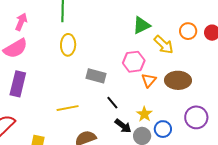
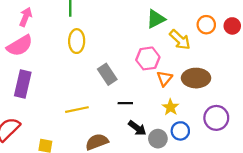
gray rectangle: (96, 76) -> (107, 74), turned 42
black line: (112, 103) -> (125, 103), turned -48
yellow star: (144, 114) -> (171, 107), moved

